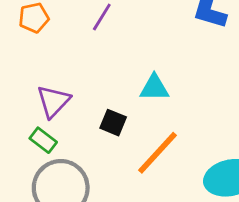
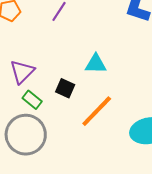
green rectangle: (43, 140) -> (32, 100), moved

